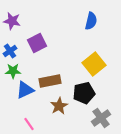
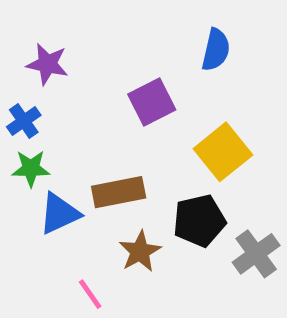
purple star: (12, 21) -> (47, 64), moved
purple square: (37, 43) -> (152, 102), moved
gray cross: (101, 118) -> (256, 254), moved
pink line: (29, 124) -> (90, 294), moved

